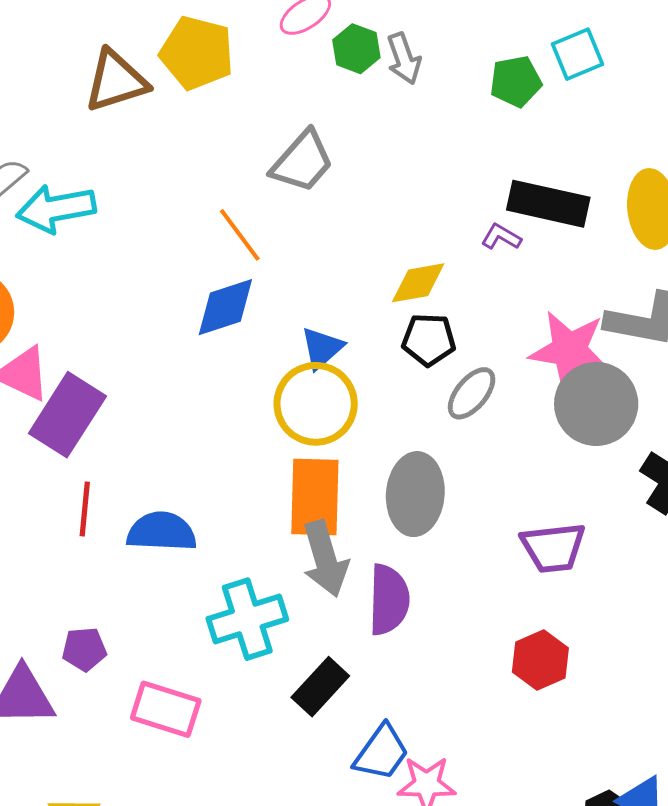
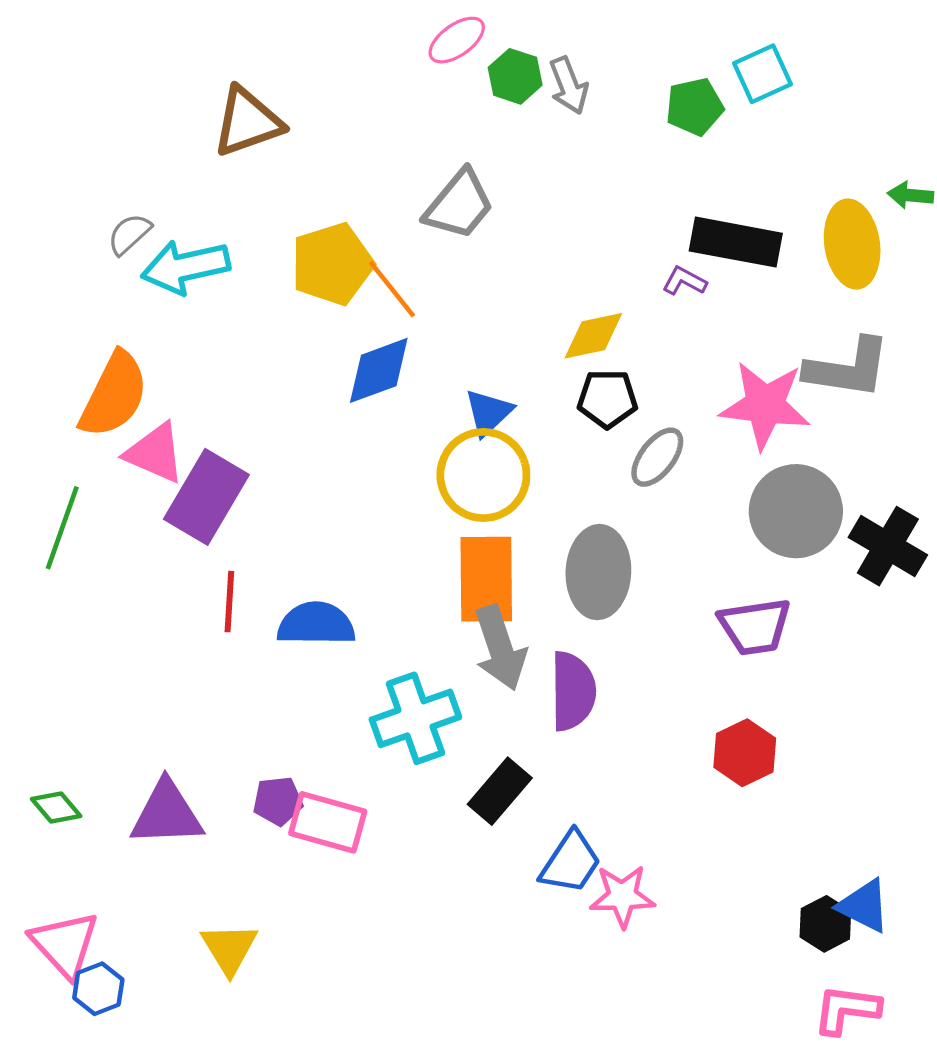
yellow pentagon: (197, 53) -> (332, 264), moved, turned -30
gray circle: (596, 404) -> (796, 511), moved
purple pentagon: (84, 649) -> (278, 801), moved

